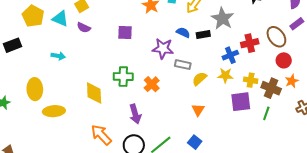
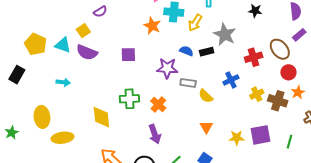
purple semicircle: (84, 28) -> (87, 52), size x1.5
black rectangle: (13, 45) -> (17, 75), turned -36
blue cross: (230, 55) -> (231, 80), moved
yellow star: (225, 75) -> (237, 138), moved
yellow semicircle: (199, 79) -> (206, 96), turned -91
yellow cross: (251, 80) -> (257, 94), turned -32
purple square: (241, 102) -> (260, 135), moved
green line: (266, 113) -> (289, 142), moved
purple arrow: (135, 114) -> (155, 134), moved

